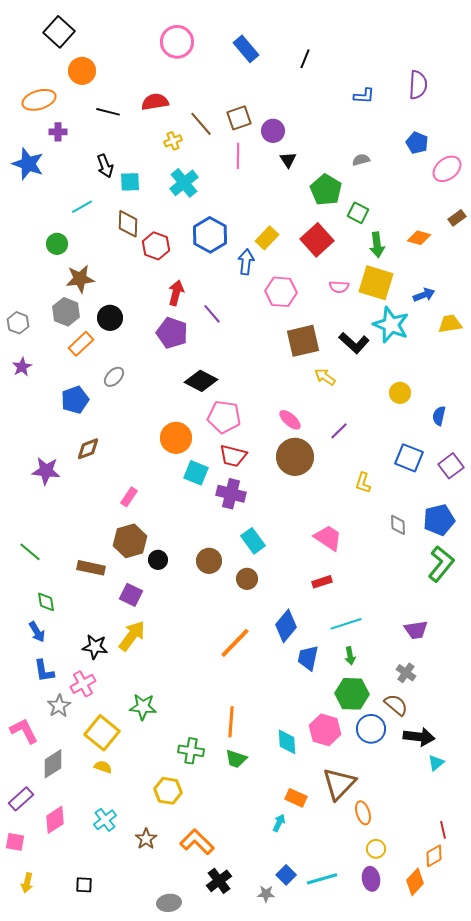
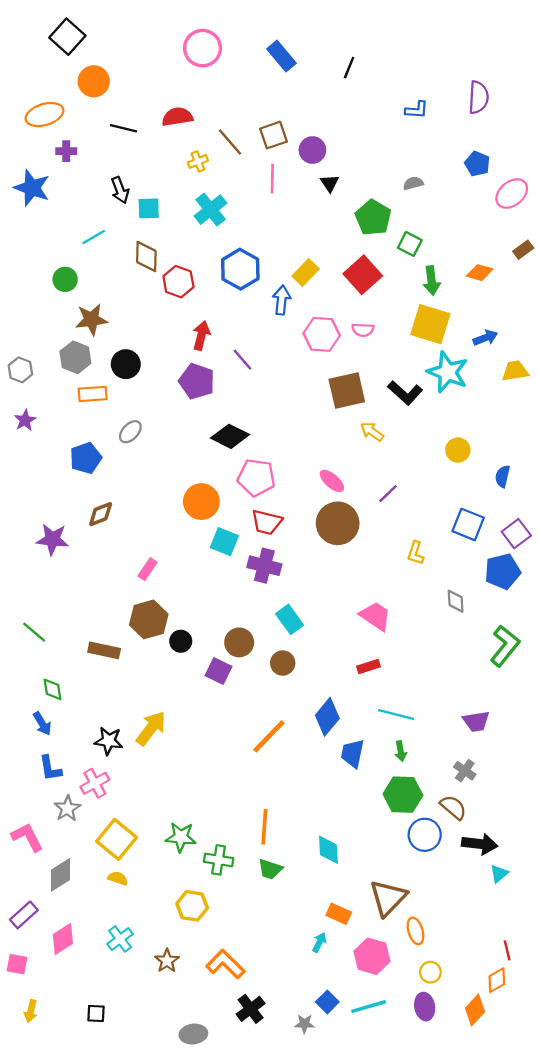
pink semicircle: (339, 287) -> (363, 330), moved
orange rectangle: (81, 344) -> (93, 394), turned 40
blue pentagon: (439, 520) -> (503, 571), moved
purple square: (131, 595) -> (219, 671), moved
cyan line: (346, 624) -> (396, 715), turned 32
green star: (143, 707) -> (181, 837), moved
pink hexagon: (325, 730) -> (372, 956), moved

